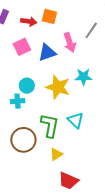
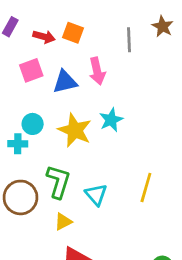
gray line: (91, 30) -> (129, 40), moved, turned -42
cyan star: (83, 77) -> (111, 120), turned -30
cyan triangle: (76, 120) -> (96, 195), moved

